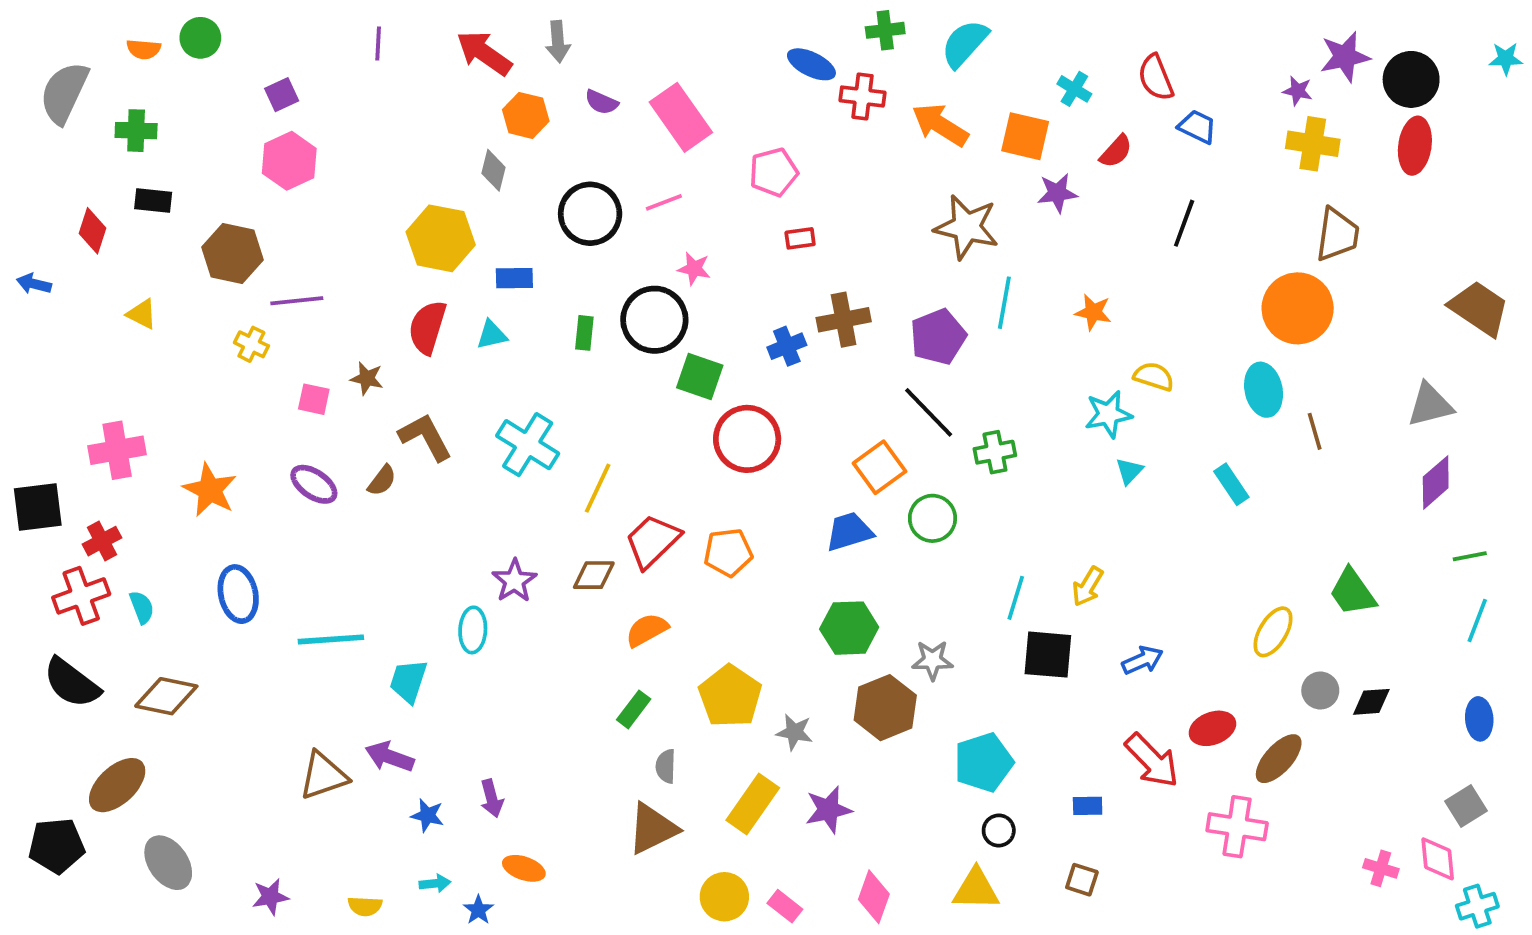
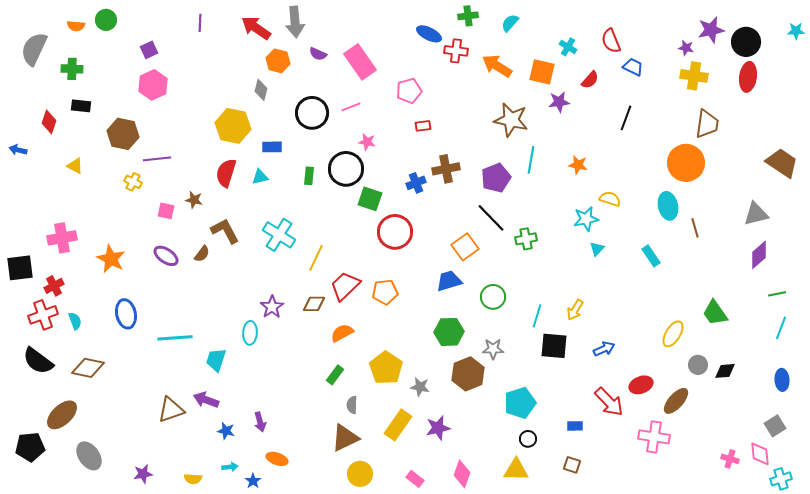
gray arrow: (558, 42) -> (295, 22), size x1.4
cyan semicircle: (965, 44) -> (510, 23), size x0.7
green circle: (932, 518) -> (493, 297), moved
yellow circle: (724, 897) -> (360, 474), moved

